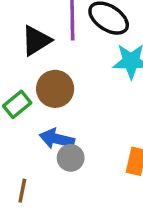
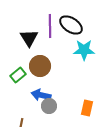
black triangle: (36, 41) -> (29, 38), turned -30

